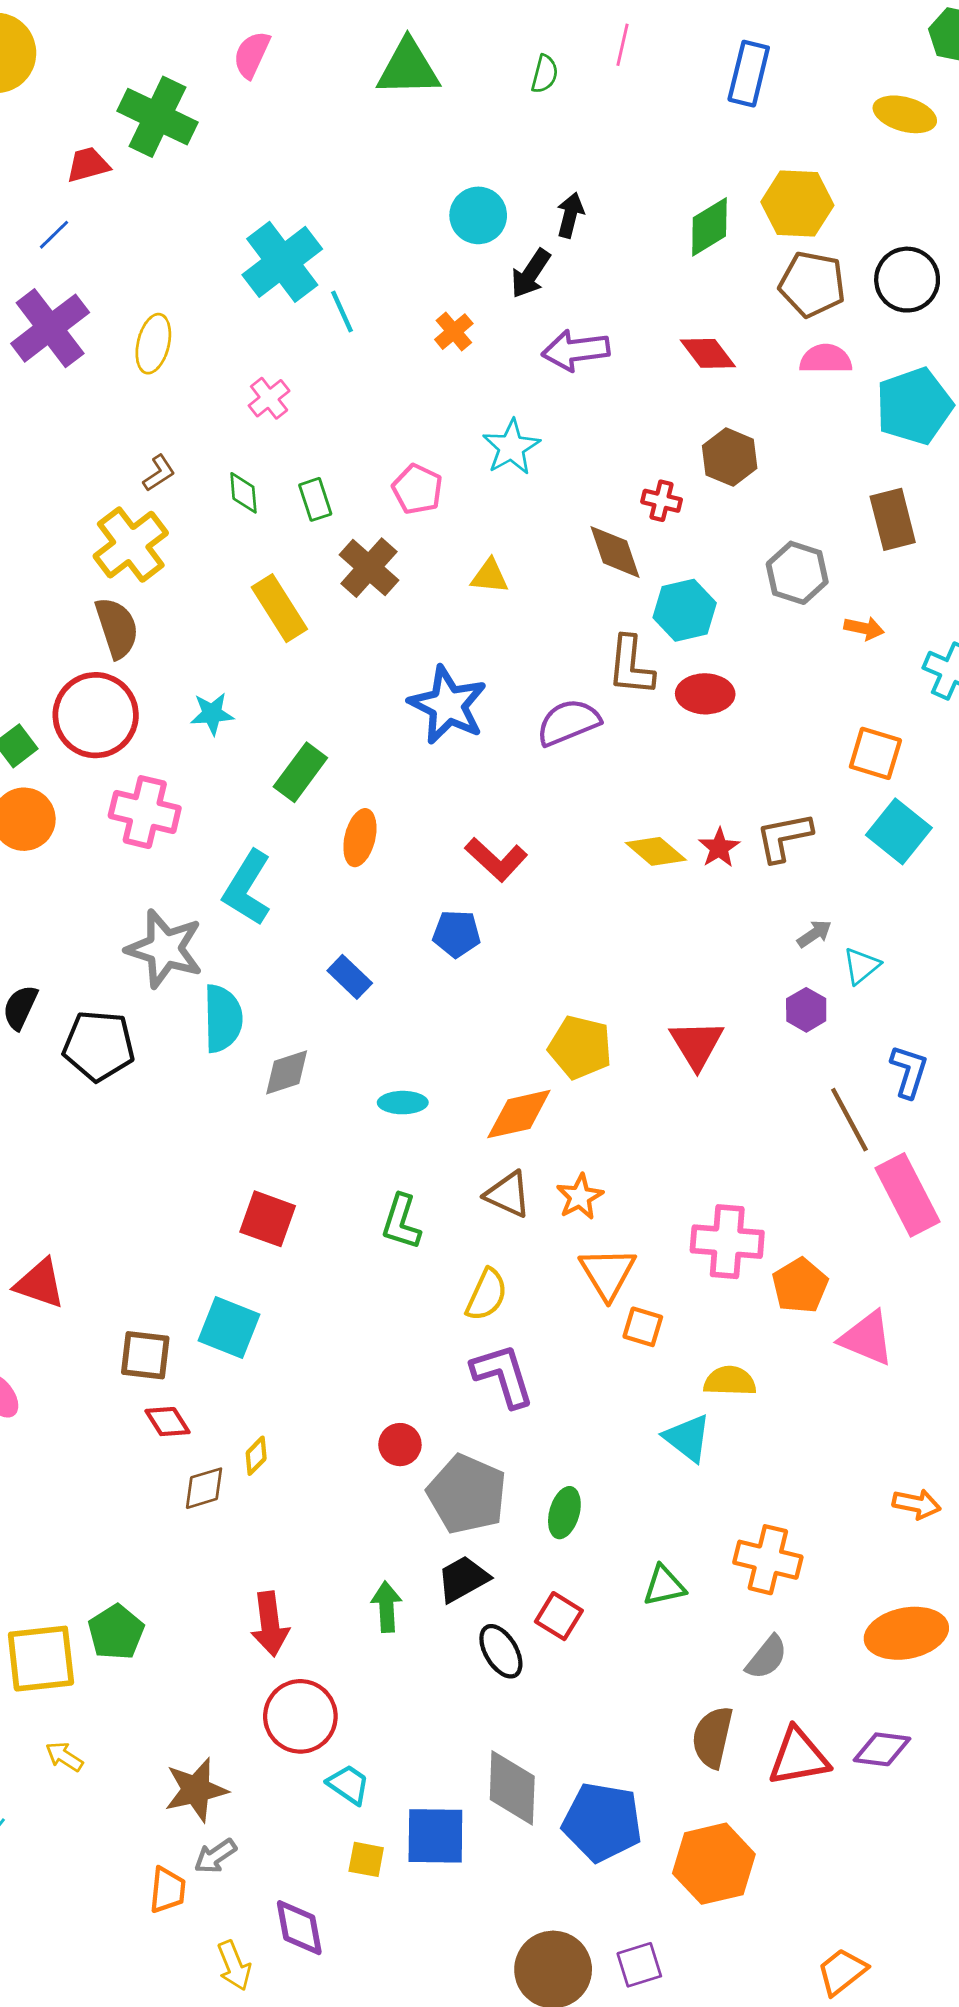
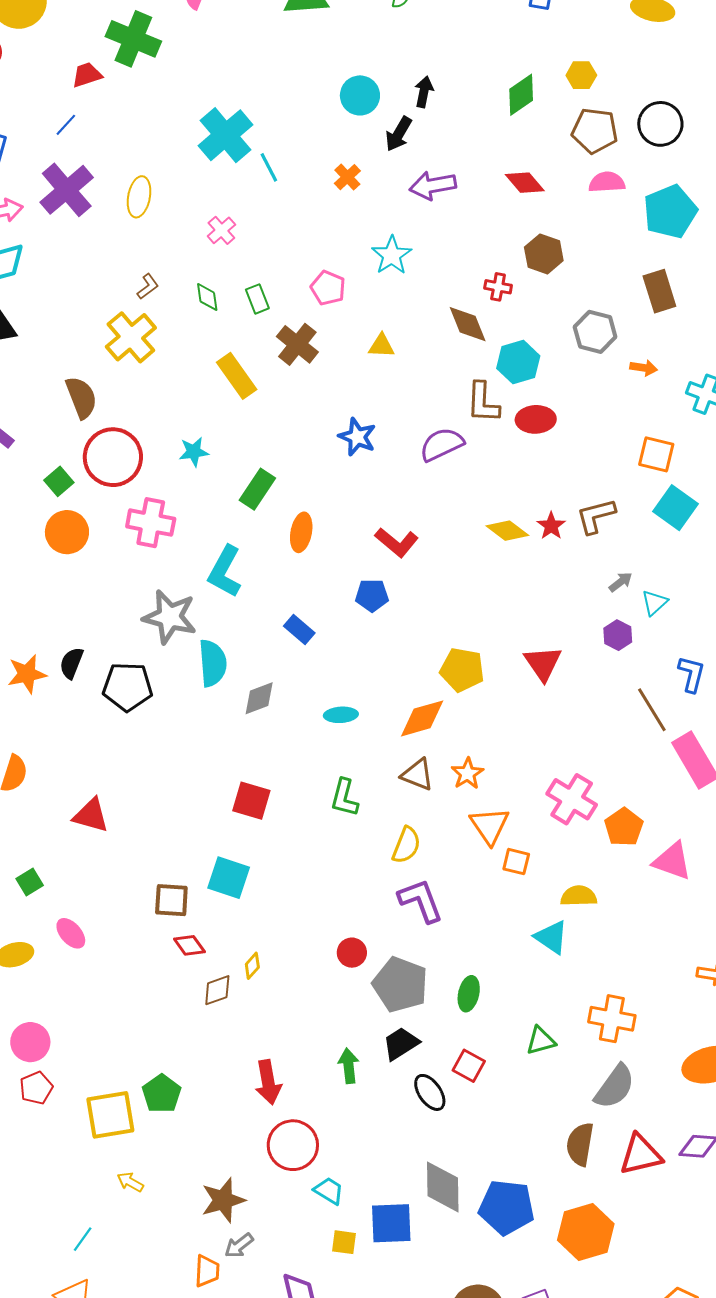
yellow hexagon: (797, 204) -> (581, 75), size x0.6
brown semicircle: (117, 628) -> (81, 397), moved
blue star: (448, 705) -> (357, 437), size x0.7
pink cross: (727, 1242) -> (572, 799), turned 30
red triangle: (40, 1284) -> (91, 815), moved
gray semicircle: (767, 1657) -> (615, 1087), size x1.4

